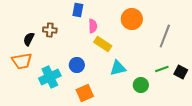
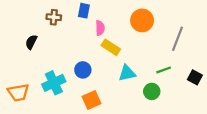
brown cross: (50, 30) -> (54, 17), moved
orange trapezoid: (22, 61) -> (18, 93), moved
green line: (162, 69) -> (164, 70), moved

